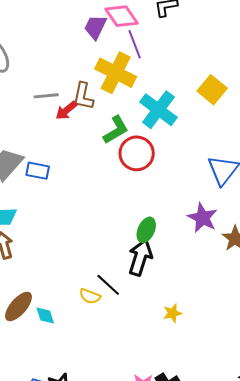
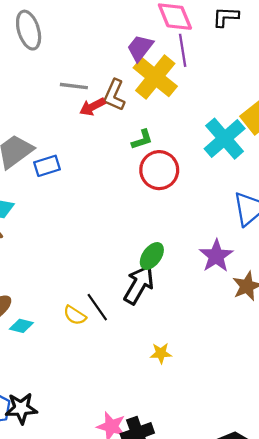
purple trapezoid: (95, 27) -> (140, 48), moved
cyan cross: (158, 110) -> (225, 139), moved
green L-shape: (116, 130) -> (142, 140), size x0.7
blue rectangle: (38, 171) -> (47, 166), turned -40
cyan diamond: (45, 316) -> (21, 326), turned -70

